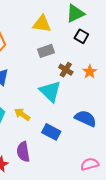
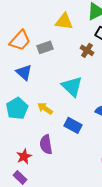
gray rectangle: (46, 51) -> (45, 47), moved
brown cross: (66, 70) -> (87, 50), moved

